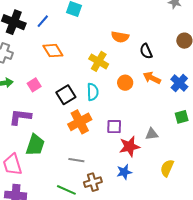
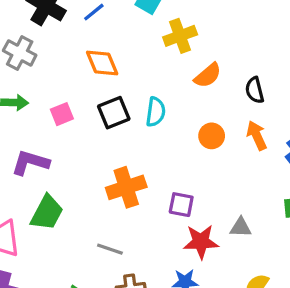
orange semicircle: (120, 37) -> (208, 75), moved, turned -60
yellow cross: (99, 61) -> (180, 36), moved, turned 30
orange arrow: (152, 78) -> (257, 135), turned 30
cyan semicircle: (93, 92) -> (156, 112), moved
black square: (66, 95) -> (114, 113), moved

